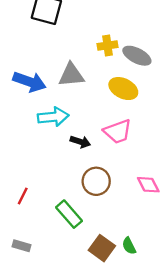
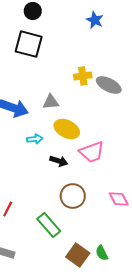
gray triangle: (71, 75) -> (51, 102), size x0.7
yellow ellipse: (123, 89) -> (67, 129), moved
cyan arrow: (53, 117) -> (35, 139), size x0.6

